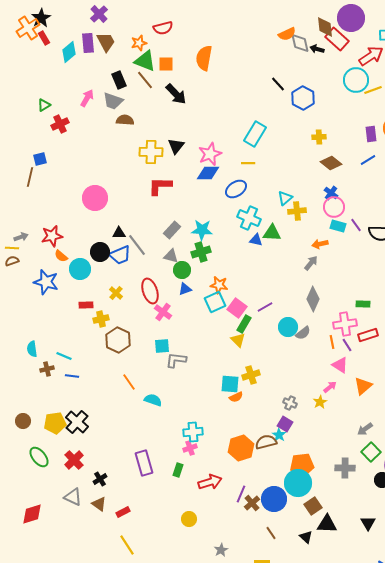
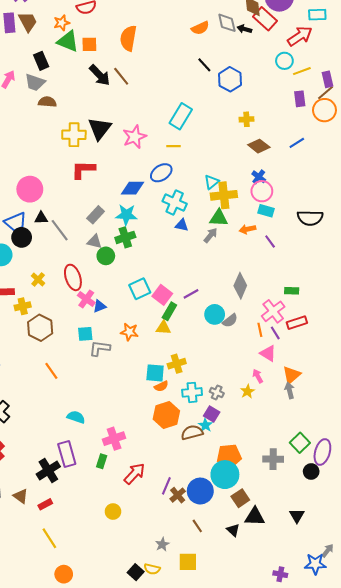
orange semicircle: (287, 34) -> (200, 28), moved
brown line: (145, 80) -> (121, 76), moved
cyan circle: (356, 80) -> (284, 61), size x0.7
purple rectangle: (371, 134) -> (300, 99), moved
black triangle: (176, 146) -> (100, 129), size x1.4
blue diamond: (208, 173) -> (132, 188), moved
pink circle: (95, 198) -> (30, 189), moved
yellow cross: (297, 211) -> (224, 195), size x1.4
purple line: (356, 225) -> (270, 242), moved
green triangle: (272, 233) -> (219, 218), moved
blue trapezoid: (120, 255) -> (15, 222), moved
gray arrow: (311, 263) -> (211, 235), moved
orange star: (219, 285) -> (129, 332), moved
blue triangle: (185, 289) -> (100, 306), moved
pink cross: (345, 324) -> (273, 311), turned -30
yellow triangle: (238, 340) -> (163, 328), turned -42
pink arrow: (330, 387) -> (258, 376), turned -80
cyan semicircle: (153, 400) -> (76, 417), moved
gray arrow: (365, 429) -> (290, 390), moved, turned 112
cyan cross: (193, 432) -> (192, 392), moved
pink cross: (190, 448) -> (114, 439), size x1.5
orange hexagon: (241, 448) -> (166, 415), moved
black cross: (100, 479) -> (48, 470), moved, size x1.6
red arrow: (210, 482) -> (135, 474), turned -30
gray star: (221, 550) -> (162, 544), moved

